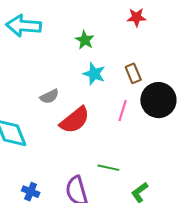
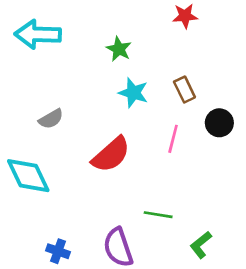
gray semicircle: (49, 96) -> (51, 119), moved
black circle: (158, 100) -> (219, 123), size x0.6

